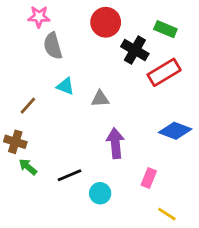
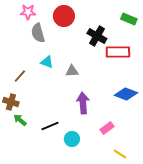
red circle: (106, 22) -> (64, 16), moved
green rectangle: (165, 29) -> (129, 19), moved
red rectangle: (164, 72) -> (118, 52), turned 30
pink rectangle: (149, 178) -> (107, 128), turned 32

